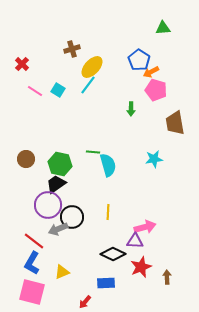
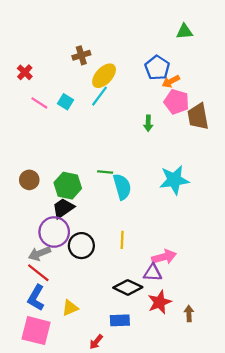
brown trapezoid: (175, 123) -> (198, 116), moved
cyan star: (154, 159) -> (174, 180), size x1.5
gray arrow: (58, 229) -> (39, 254), moved

